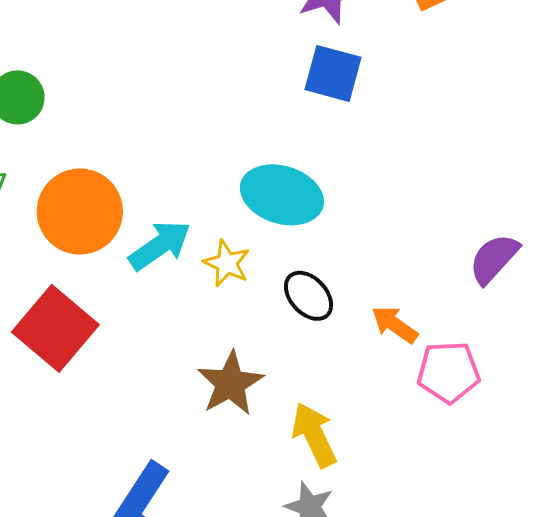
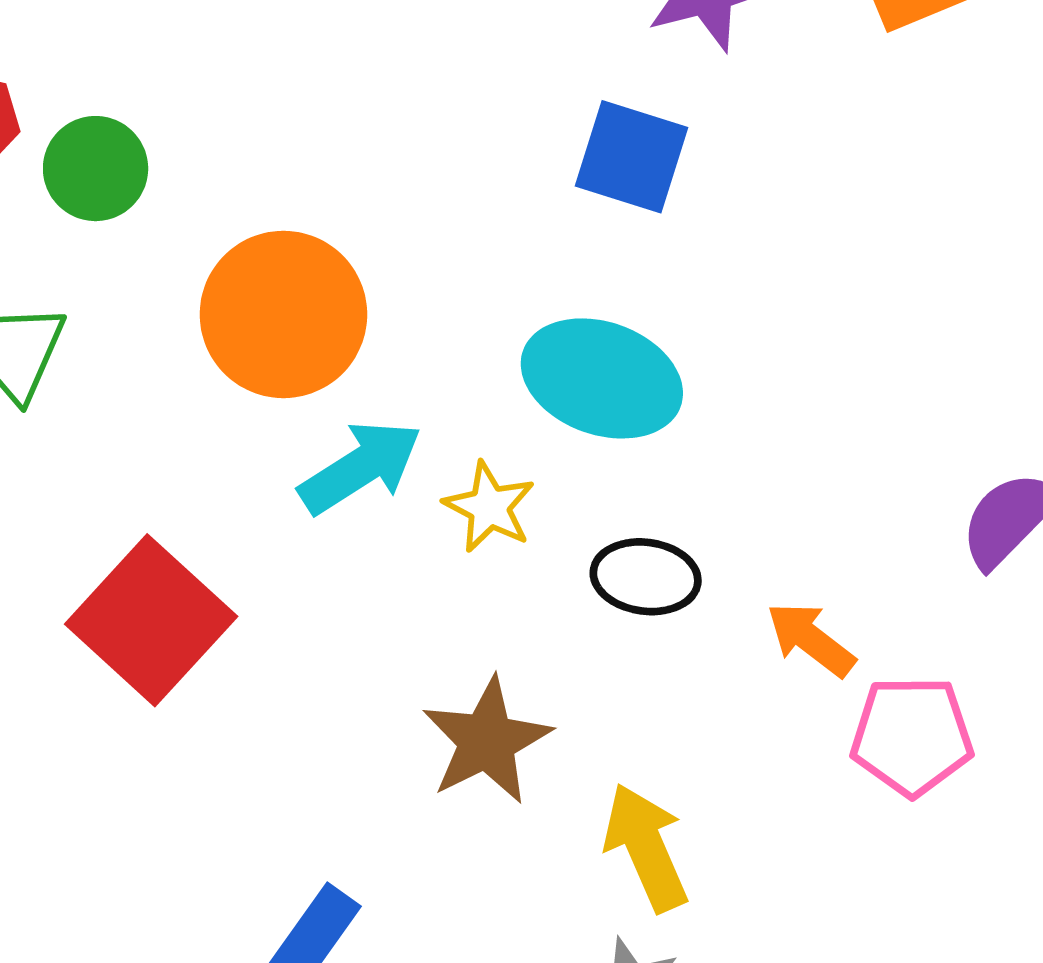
blue square: (333, 73) -> (632, 157), moved
orange circle: (80, 212) -> (283, 314), moved
black ellipse: (308, 296) -> (646, 577), turned -42

